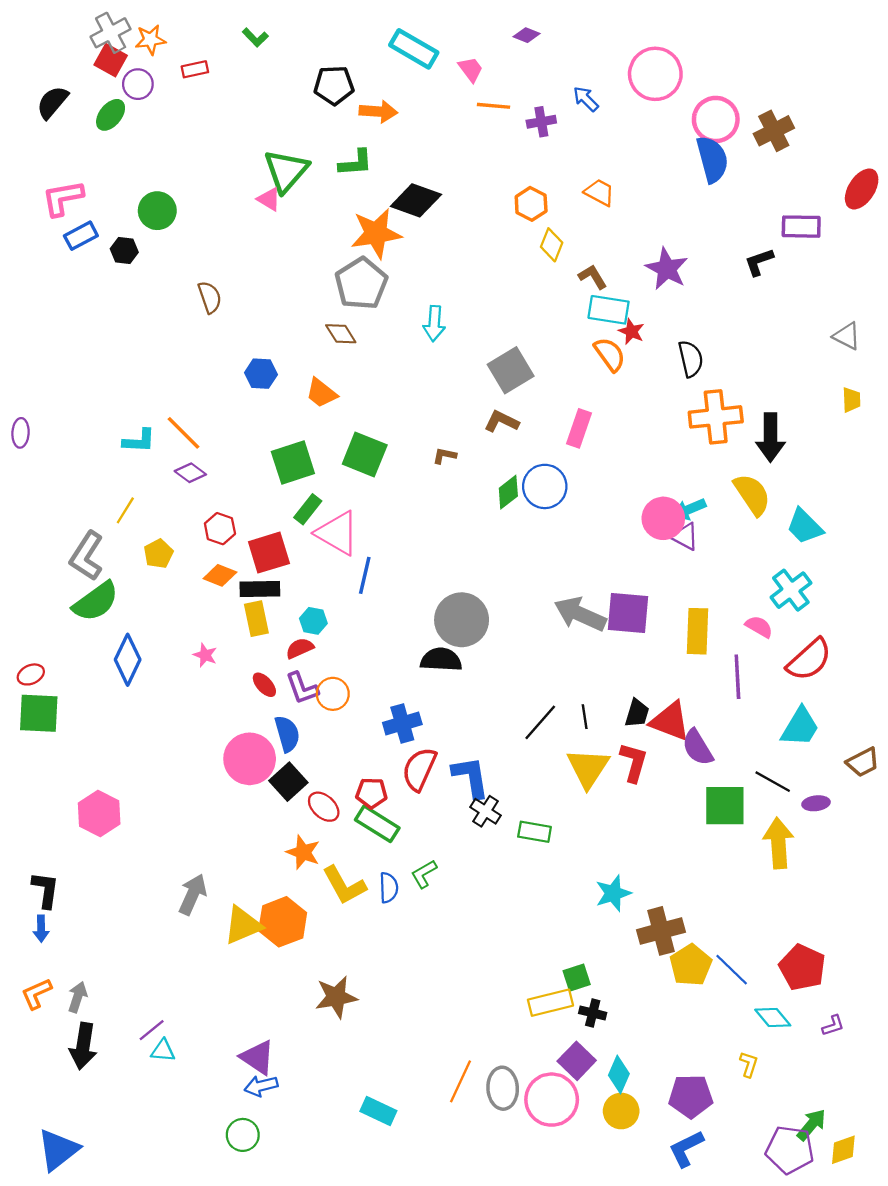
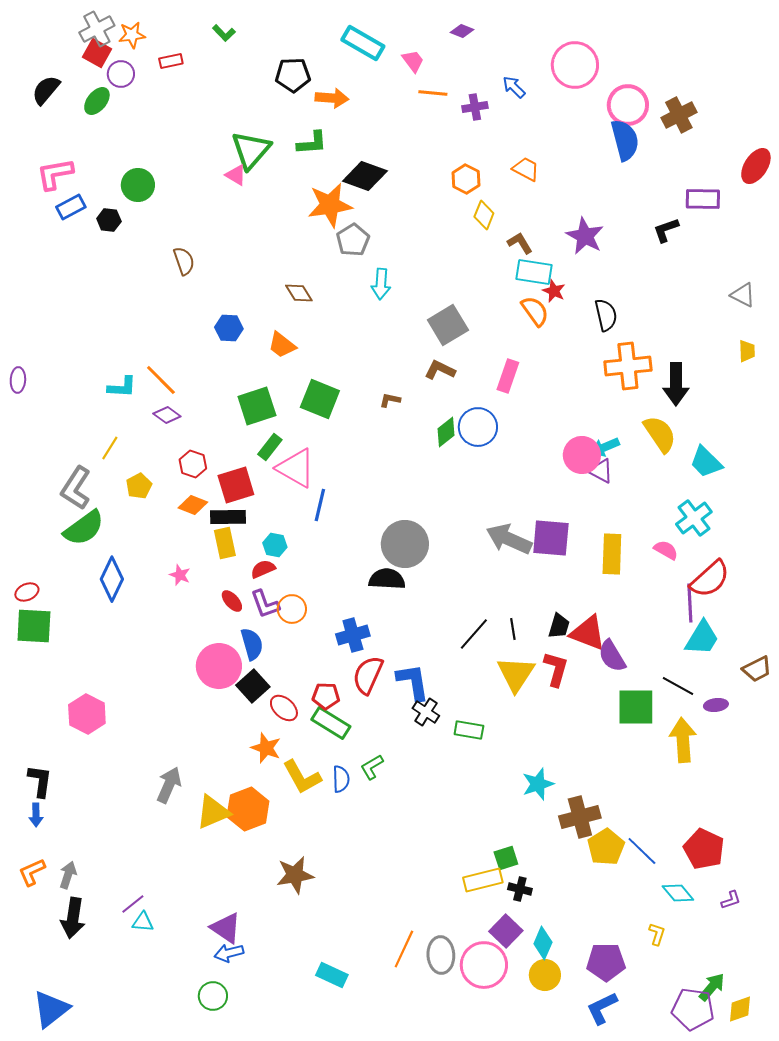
gray pentagon: (361, 284) -> (353, 240), moved, size x0.7
purple line: (737, 677) -> (690, 603), moved

